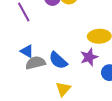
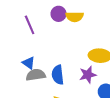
blue semicircle: (58, 60) -> (58, 75), turned 36

